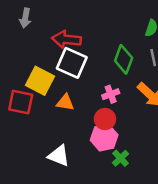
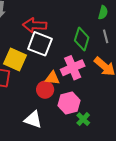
pink cross: (111, 94) -> (73, 68), size x1.6
orange triangle: (65, 102) -> (52, 78), moved
red circle: (105, 119) -> (45, 90), moved

